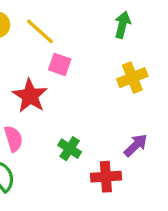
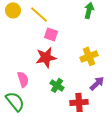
yellow cross: (132, 78) -> (89, 56), moved
red star: (30, 96) -> (46, 57), moved, turned 30

